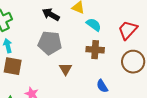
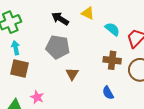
cyan semicircle: (94, 25) -> (112, 29), moved
brown cross: (95, 50) -> (112, 60), moved

